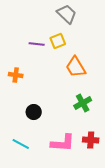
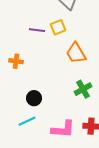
cyan line: (21, 144) -> (27, 121), moved, turned -54

